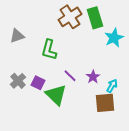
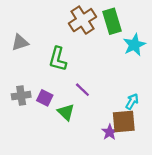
purple star: (93, 77) -> (110, 132), moved
gray cross: (18, 81) -> (21, 96), turned 35
green triangle: (56, 95) -> (66, 112), size x0.7

